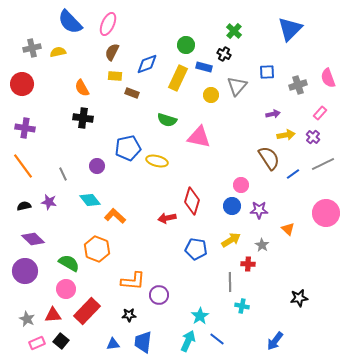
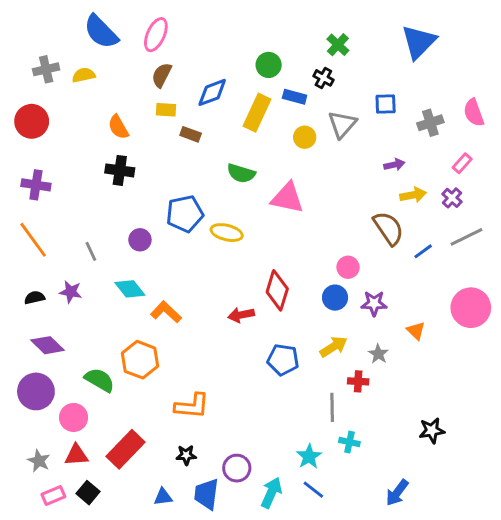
pink circle: (66, 289) -> (74, 417), moved
purple circle: (159, 295) -> (237, 468), moved
cyan star: (200, 316) -> (309, 456), moved

